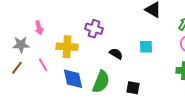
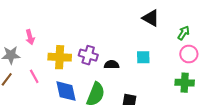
purple cross: (94, 29) -> (88, 55), moved
black semicircle: (116, 54) -> (112, 65), turned -32

